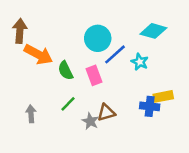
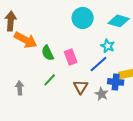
cyan circle: (98, 38) -> (83, 18), moved
blue line: (115, 54) -> (99, 64), moved
brown triangle: (106, 113) -> (81, 87), turned -42
gray star: (90, 121) -> (102, 94), moved

